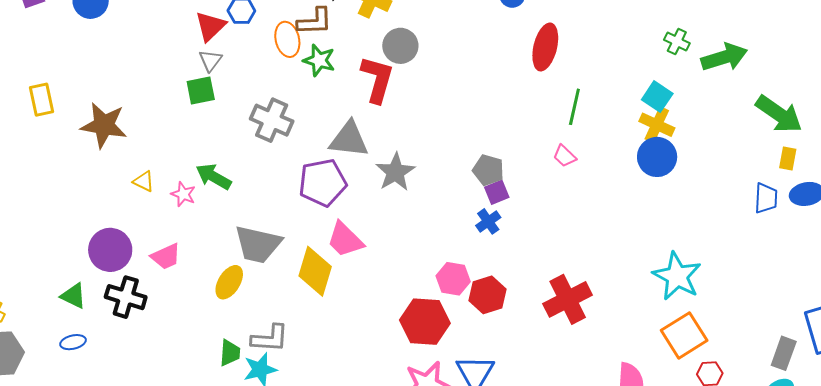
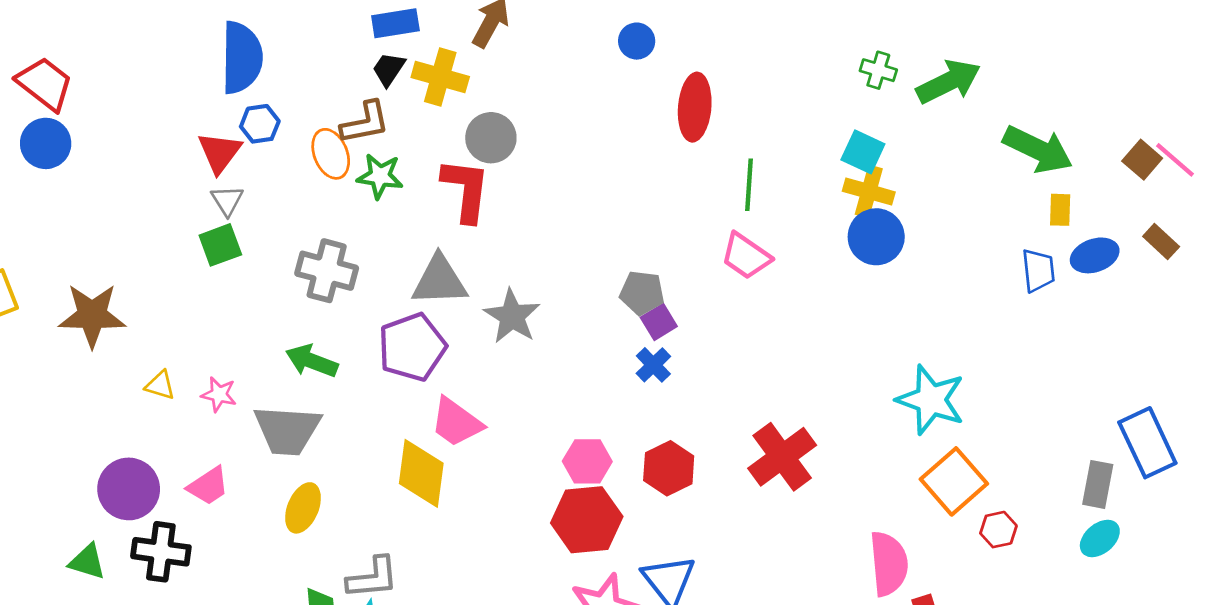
pink trapezoid: (565, 156) -> (746, 256), size x1.5
green arrow: (214, 177) -> (312, 361), moved
gray trapezoid: (258, 244) -> (287, 430), moved
pink hexagon: (453, 279) -> (587, 461), moved

